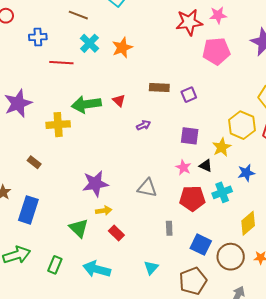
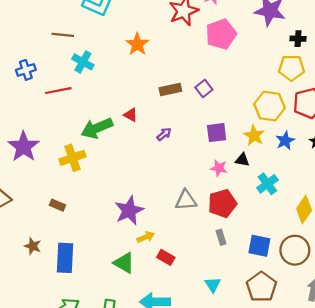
orange star: (122, 48) -> (137, 44), moved
blue star: (246, 173) -> (285, 141), moved
red pentagon: (192, 198) -> (222, 203), moved

